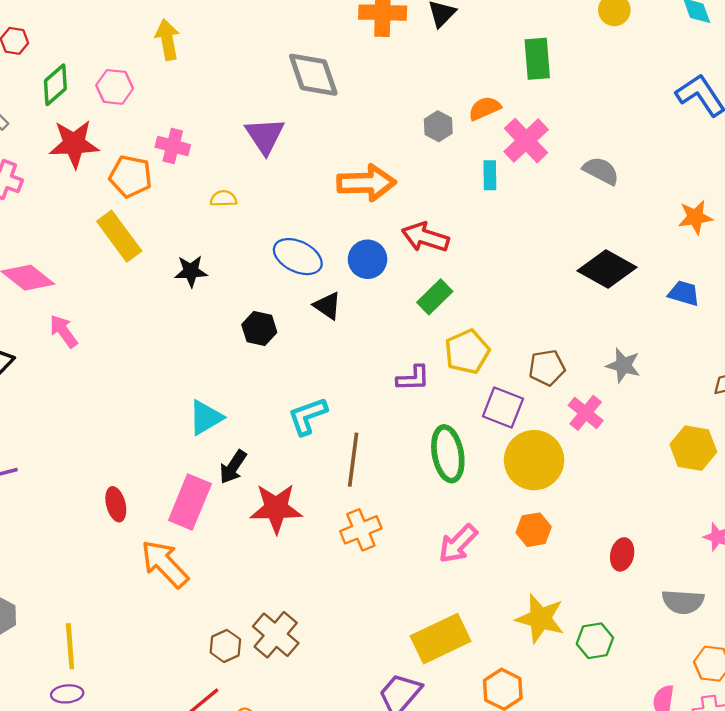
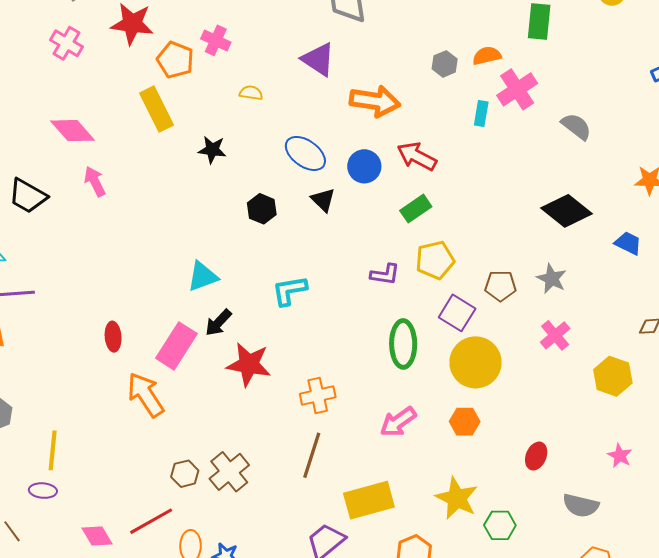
purple triangle: (265, 136) -> (318, 59), moved, turned -33
gray star: (623, 365) -> (552, 279), moved
pink cross: (586, 413) -> (555, 335), moved
brown line: (353, 460) -> (312, 455), moved

